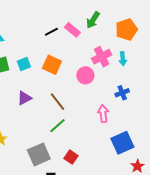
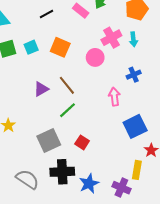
black line: (51, 32) -> (47, 14), moved
purple triangle: (24, 98) -> (41, 89), moved

